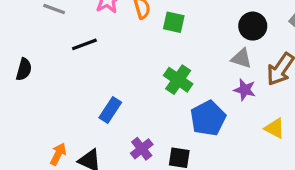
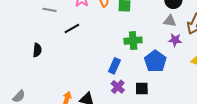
green cross: (178, 80) -> (133, 41), turned -30
blue rectangle: (110, 110) -> (114, 66), moved

